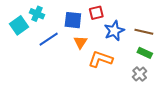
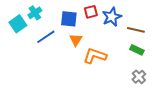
cyan cross: (37, 14) -> (35, 13), turned 32
blue star: (114, 31) -> (112, 17), moved
gray cross: (140, 74) -> (139, 77), moved

